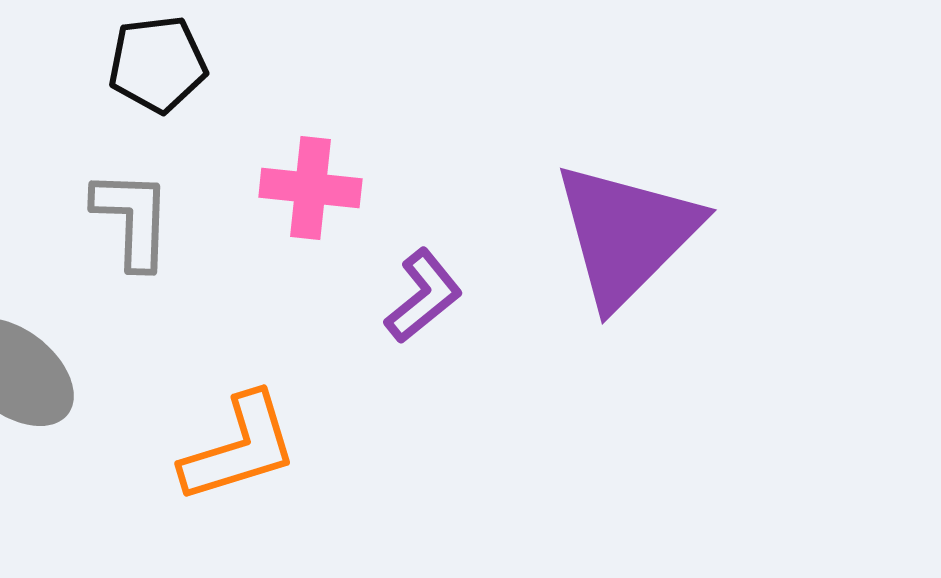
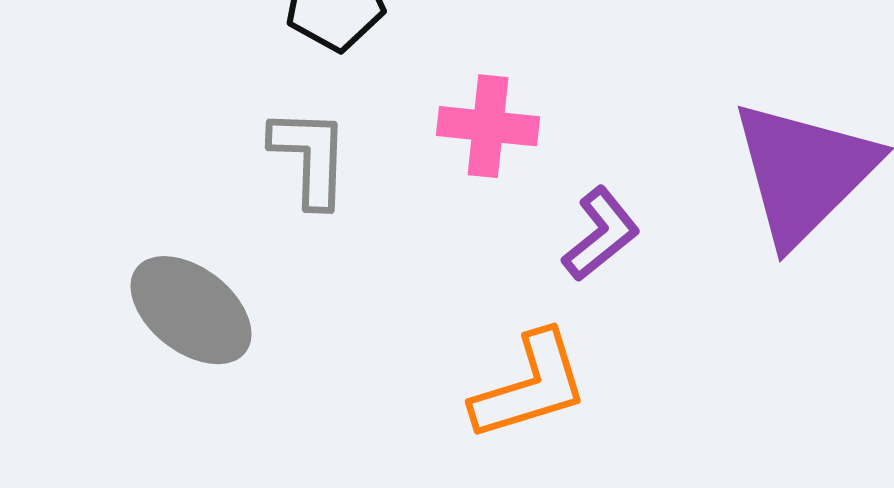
orange L-shape: (239, 448) -> (530, 386), moved

